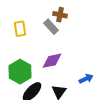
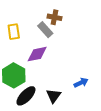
purple diamond: (52, 61) -> (37, 54), moved

